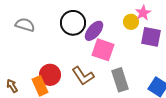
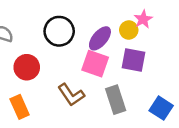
purple ellipse: (94, 31) -> (100, 38), moved
purple square: (151, 37) -> (134, 60), moved
red circle: (50, 75) -> (27, 67), moved

